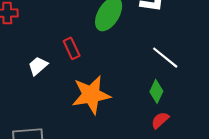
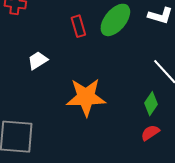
red rectangle: (72, 48) -> (78, 26), moved

